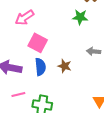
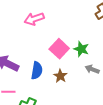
green star: (80, 17) -> (81, 49), moved
pink square: (38, 43) -> (59, 49), moved

